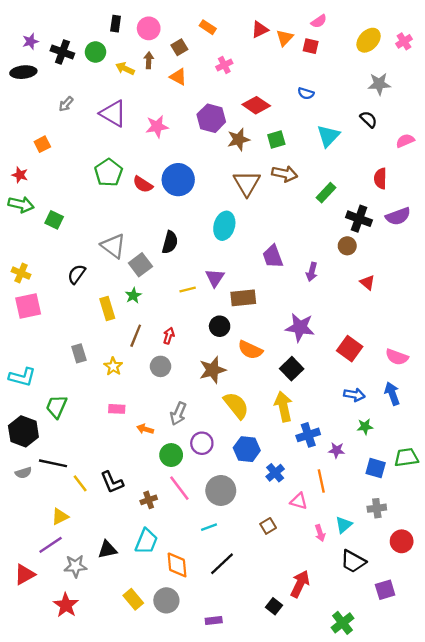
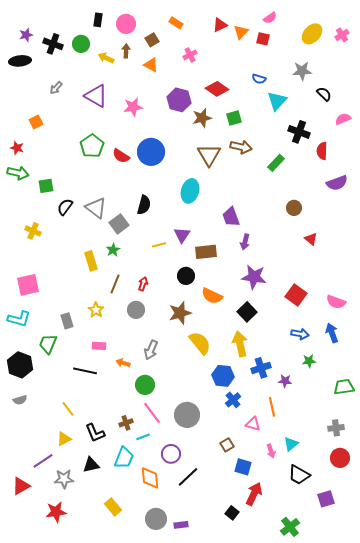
gray star: (379, 84) -> (302, 71), moved
black semicircle: (369, 119) -> (324, 94), moved
cyan triangle: (328, 136) -> (277, 101), moved
black cross: (359, 219) -> (299, 132), moved
green square: (54, 220) -> (46, 186), turned -35
purple arrow: (312, 272) -> (245, 242), moved
yellow cross: (21, 273) -> (33, 231), moved
black semicircle: (77, 274) -> (65, 207), moved
pink square: (28, 306) -> (28, 285), moved
gray rectangle: (79, 353) -> (67, 321), moved
purple circle: (202, 443) -> (171, 454), moved
blue hexagon: (247, 449) -> (223, 376), moved
black line: (53, 463) -> (85, 371), moved
blue square: (376, 468) -> (243, 467), moved
black L-shape: (112, 482) -> (95, 433), moved
gray cross: (377, 508) -> (336, 428), moved
yellow triangle: (60, 516) -> (64, 439), moved
cyan line: (209, 527) -> (143, 437), moved
gray circle: (166, 600) -> (156, 519), moved
red star: (66, 605) -> (56, 512), turned 30

